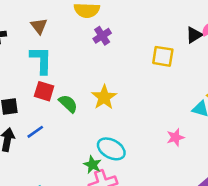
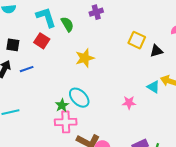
black triangle: (194, 35) -> (156, 51), moved
cyan L-shape: (41, 60) -> (46, 17), turned -35
green semicircle: (68, 104) -> (67, 24), moved

